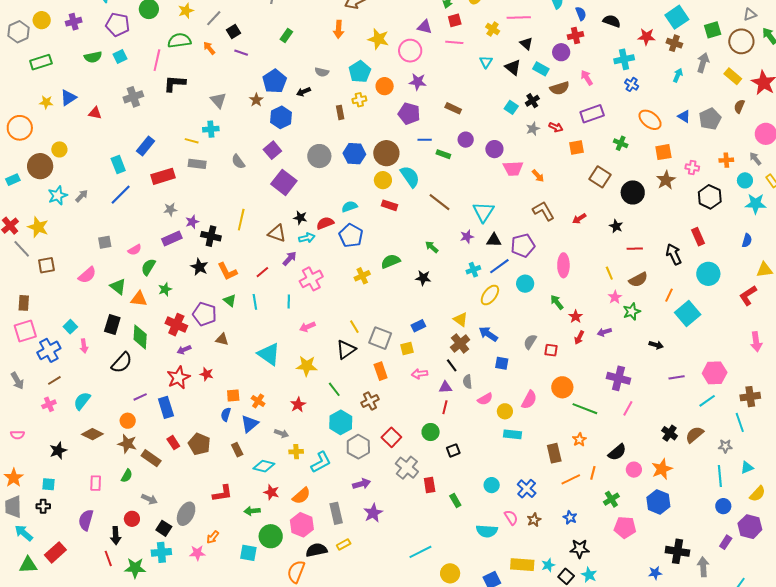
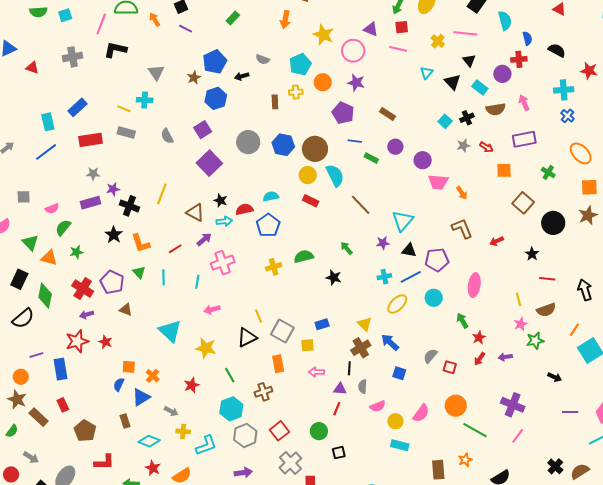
black line: (452, 365) -> (349, 368), turned 32
brown pentagon: (199, 444) -> (85, 431), moved

